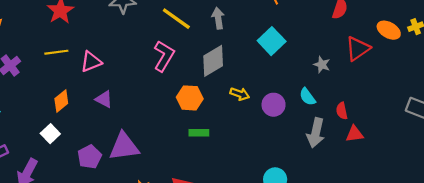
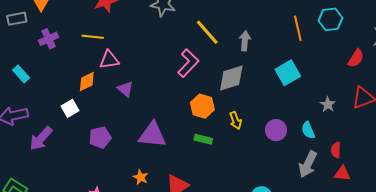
pink triangle: (91, 62) -> (109, 60), moved
yellow arrow: (240, 94) -> (236, 120), moved, turned 36
purple triangle: (124, 146) -> (152, 135), moved

